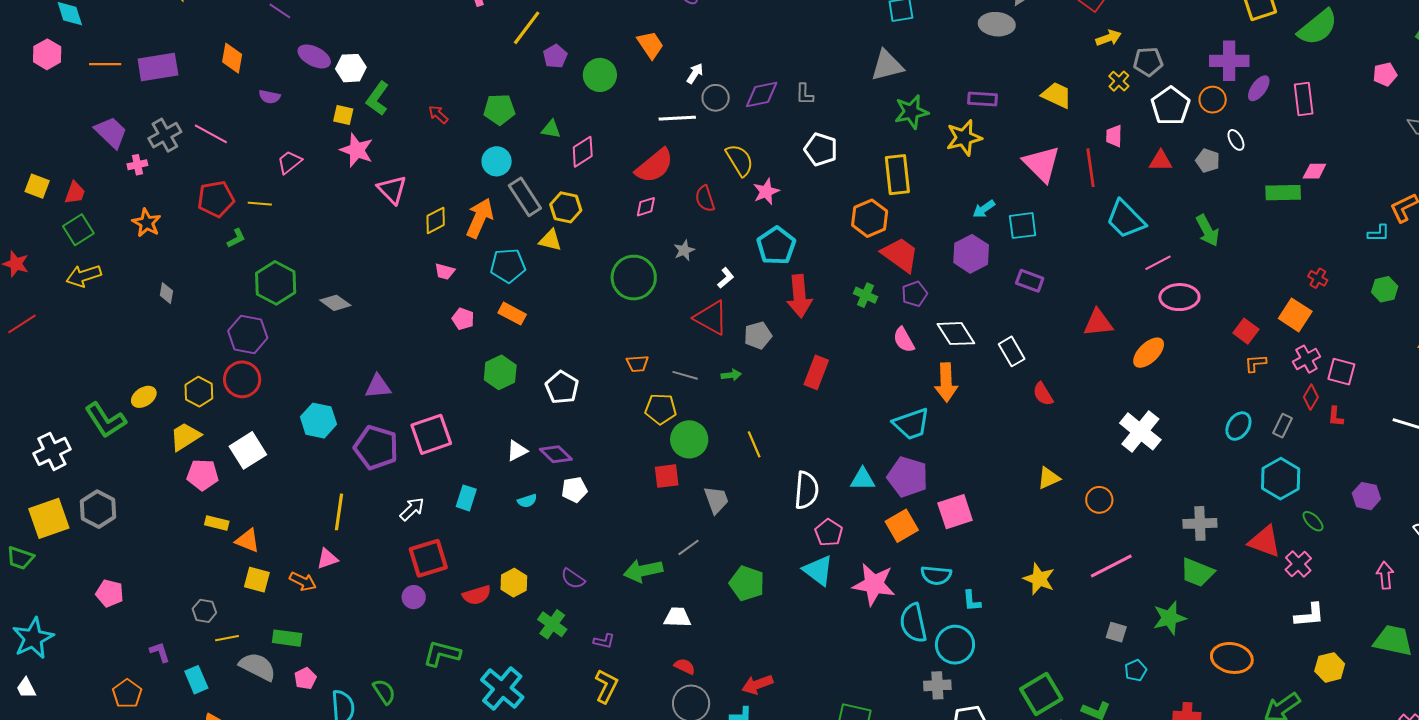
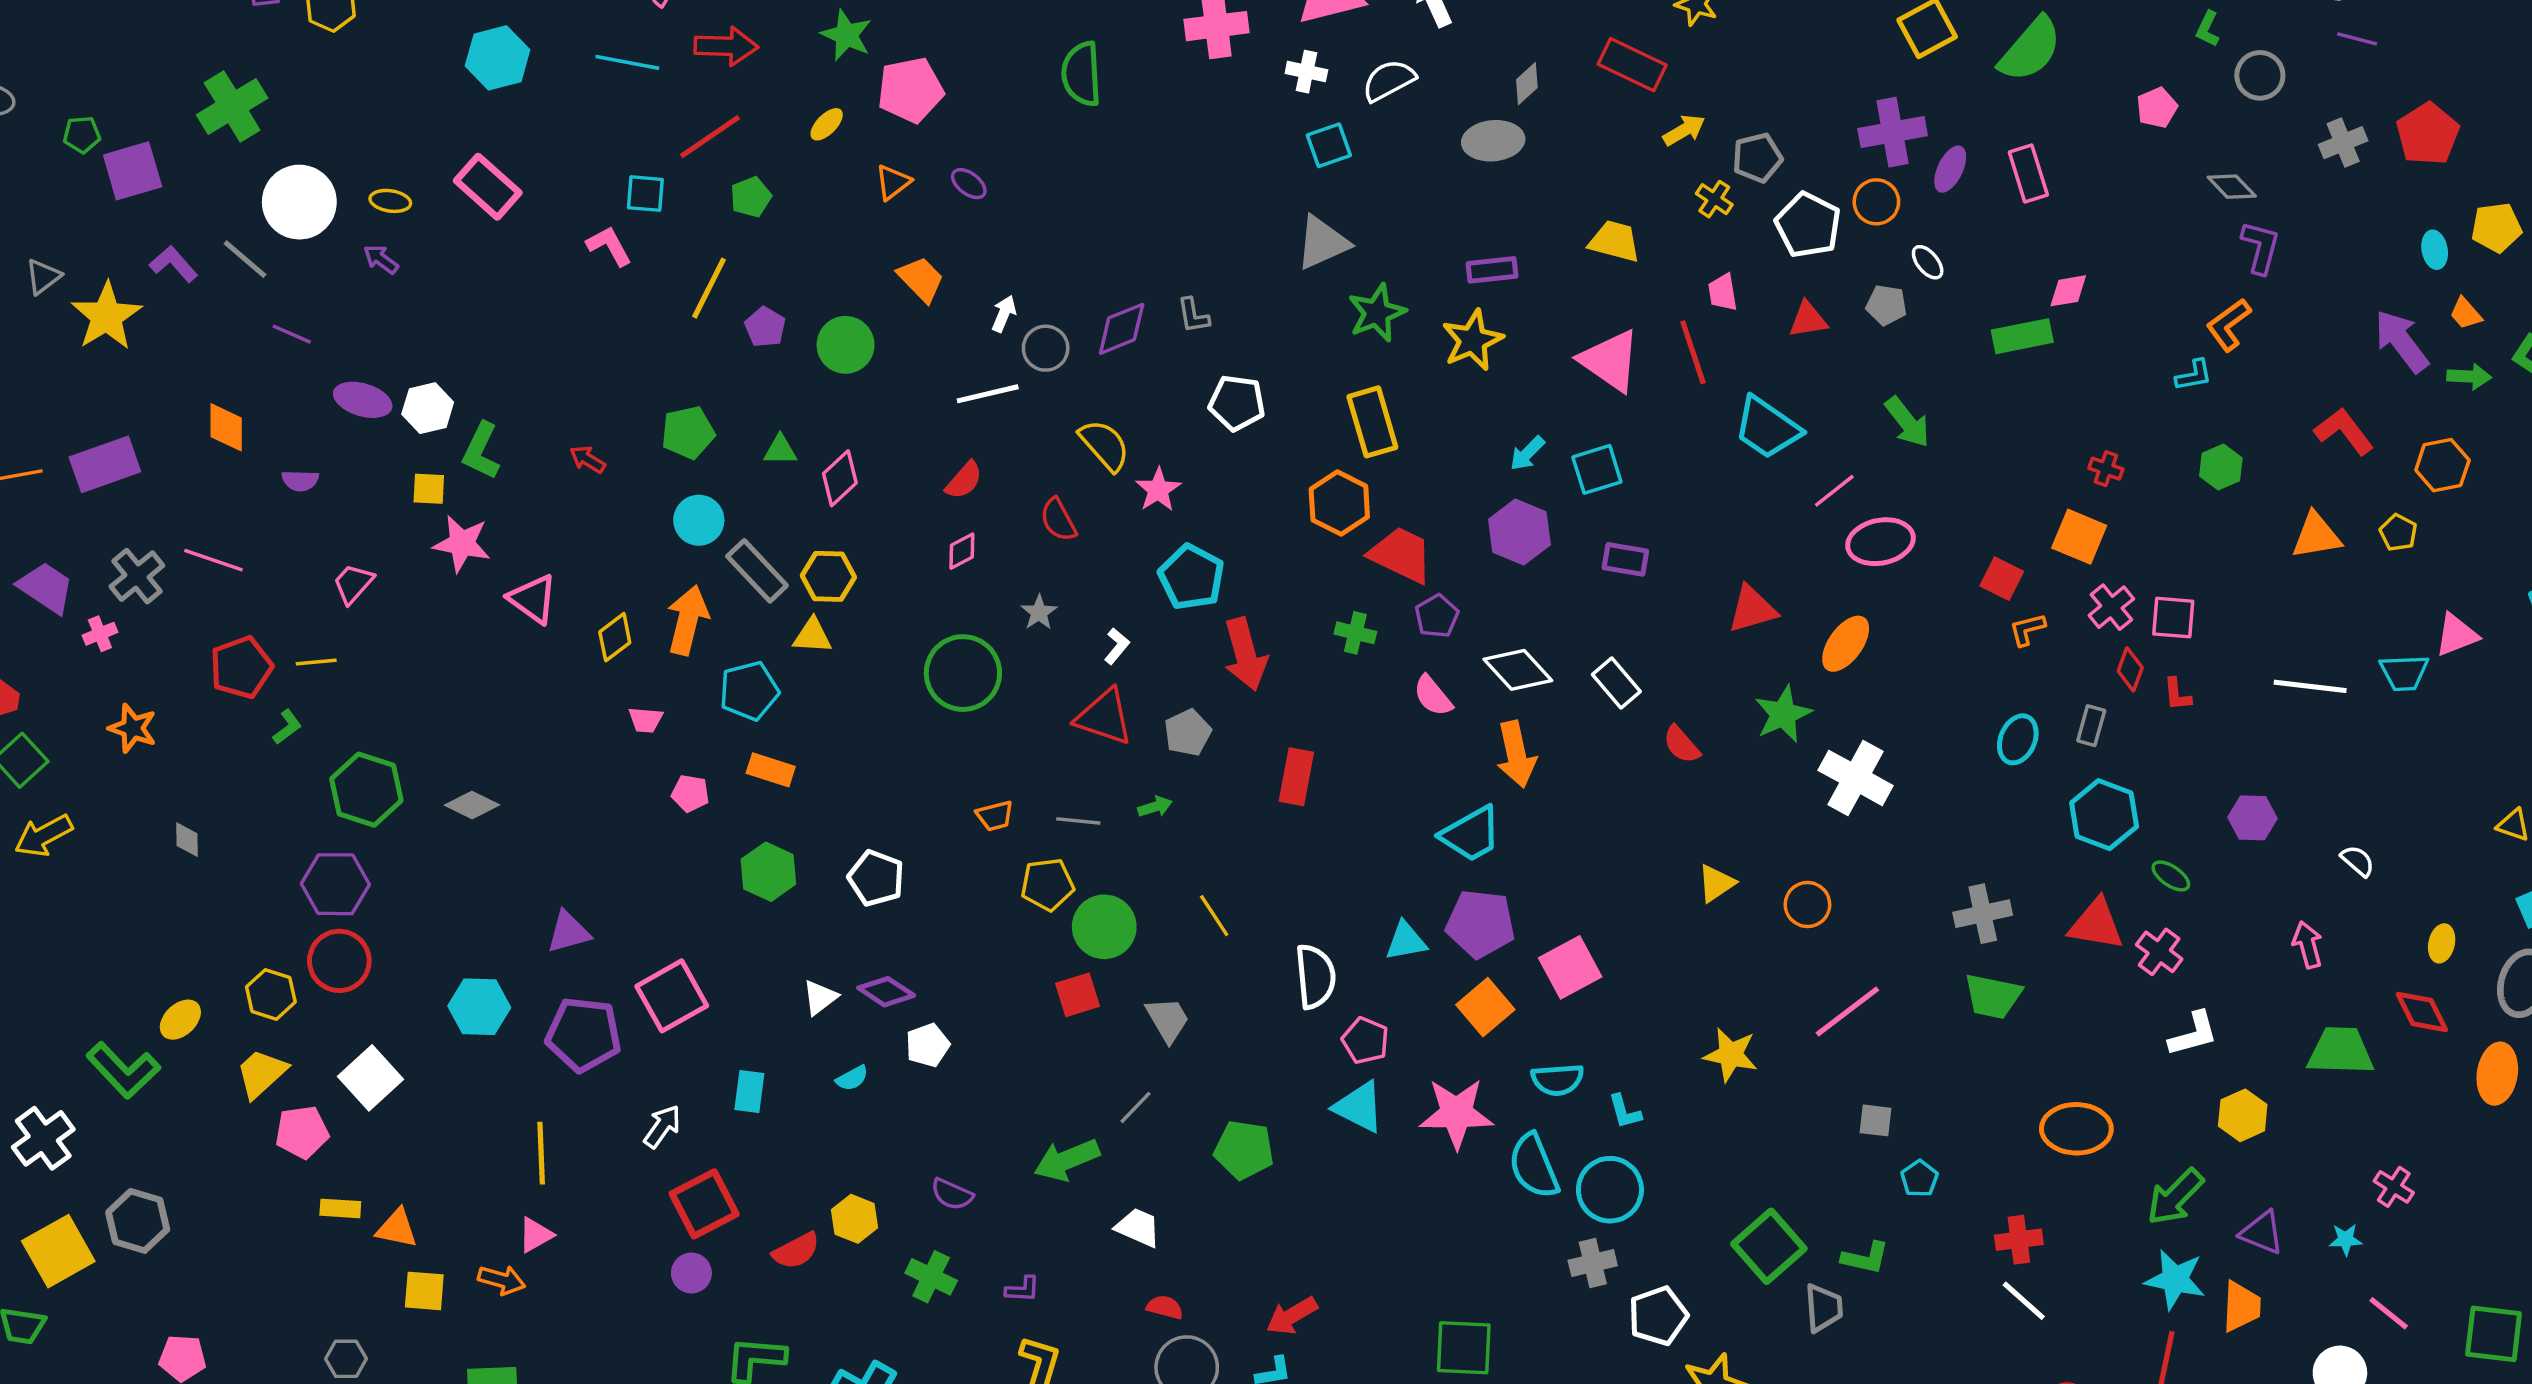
red semicircle: (654, 166) -> (964, 480), size x0.6
white trapezoid: (677, 617) -> (1138, 1227), turned 32
green star: (1169, 618) -> (1783, 714), moved

